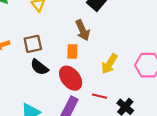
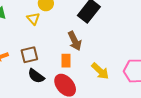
yellow arrow: (109, 64) -> (100, 71), turned -78

